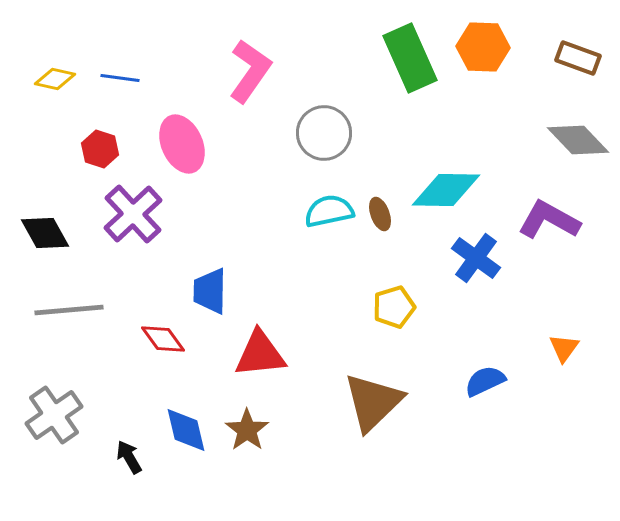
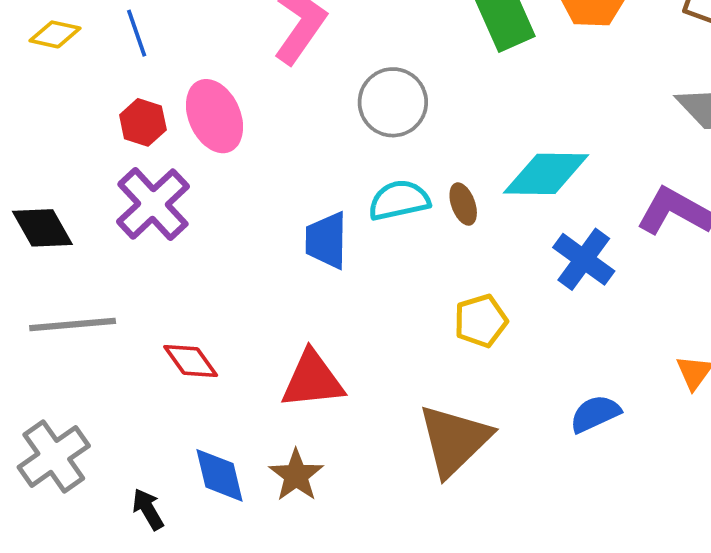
blue line: (120, 78) -> (137, 33), turned 63
red hexagon: (100, 149) -> (143, 122), moved
blue trapezoid: (210, 291) -> (326, 240), moved

